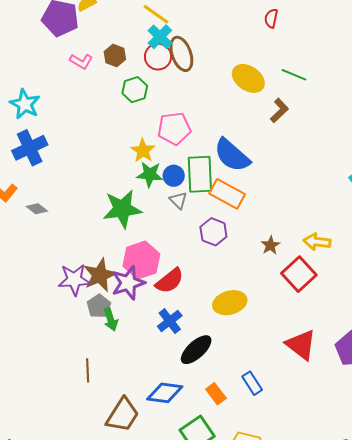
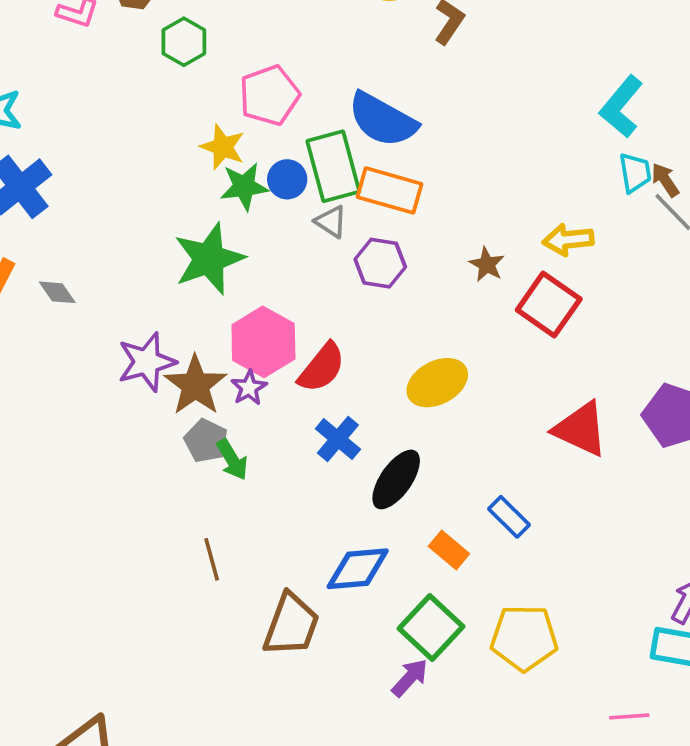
gray triangle: (178, 200) -> (331, 222), moved
gray diamond: (37, 209) -> (57, 292), turned 30
purple star: (74, 280) -> (147, 362), moved
purple star: (128, 283) -> (249, 388), size x0.6

